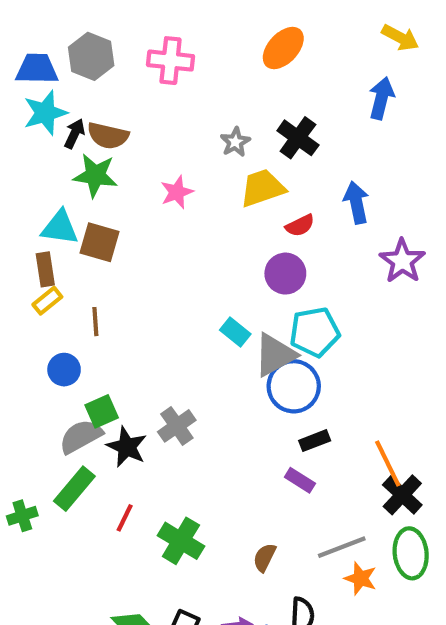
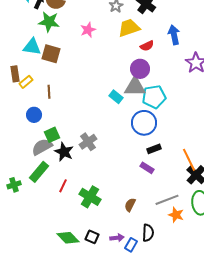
brown rectangle: (45, 269) -> (15, 74), moved
gray triangle: (275, 355) -> (135, 87), moved, turned 30

